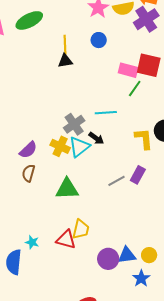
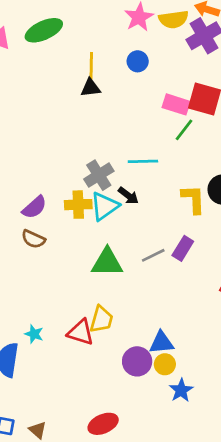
yellow cross: (60, 146) -> (78, 205), turned -30
brown semicircle: (28, 173) -> (33, 239), turned -84
green triangle: (67, 189) -> (107, 262), moved
blue triangle: (127, 255) -> (161, 343), moved
yellow circle: (149, 255) -> (165, 364), moved

